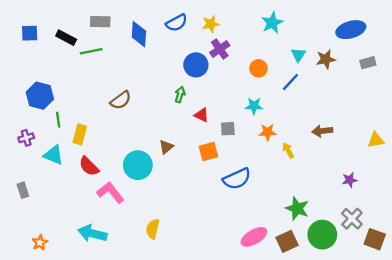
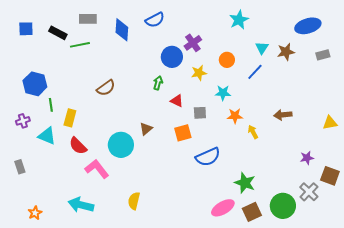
yellow star: (211, 24) -> (199, 73), moved
green star: (297, 208) -> (245, 183), moved
brown square: (375, 239) -> (330, 176), moved

